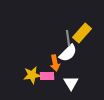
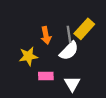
orange arrow: (55, 63) -> (46, 35), moved
yellow star: (32, 75) -> (28, 56), moved

